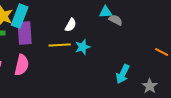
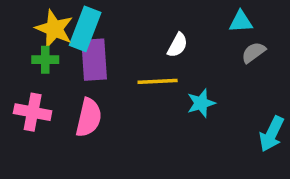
gray semicircle: (116, 20) -> (253, 52), moved, turned -64
cyan star: (83, 47) -> (201, 103), moved

